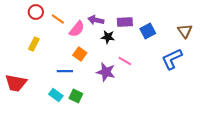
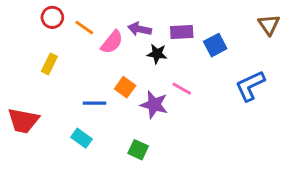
brown triangle: (185, 31) -> (269, 25), moved
orange square: (80, 54) -> (125, 87), moved
green square: (76, 96) -> (138, 150), moved

